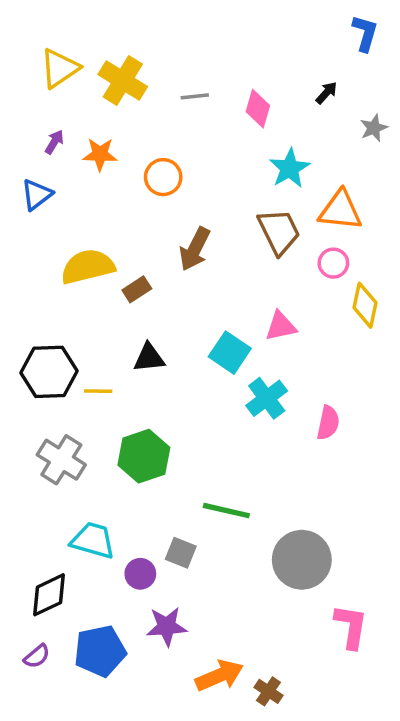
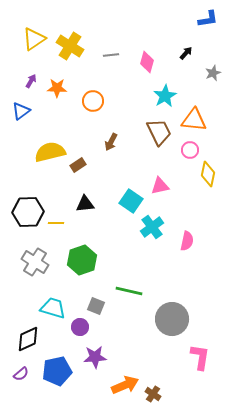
blue L-shape: (365, 33) -> (208, 19), turned 65
brown arrow: (195, 249) -> (111, 142), size x0.7
gray square: (181, 553) -> (96, 306), moved

